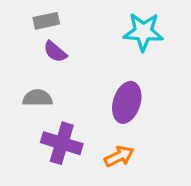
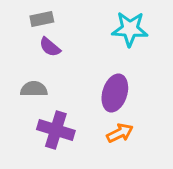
orange arrow: (119, 156) -> (120, 133), moved

